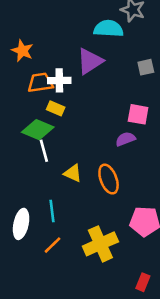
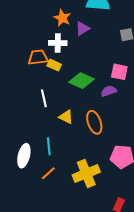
orange star: (22, 51) -> (62, 18), moved
purple triangle: (90, 61) -> (82, 29), size x0.7
orange trapezoid: (40, 83) -> (38, 57), moved
green diamond: (38, 130) -> (81, 81), moved

